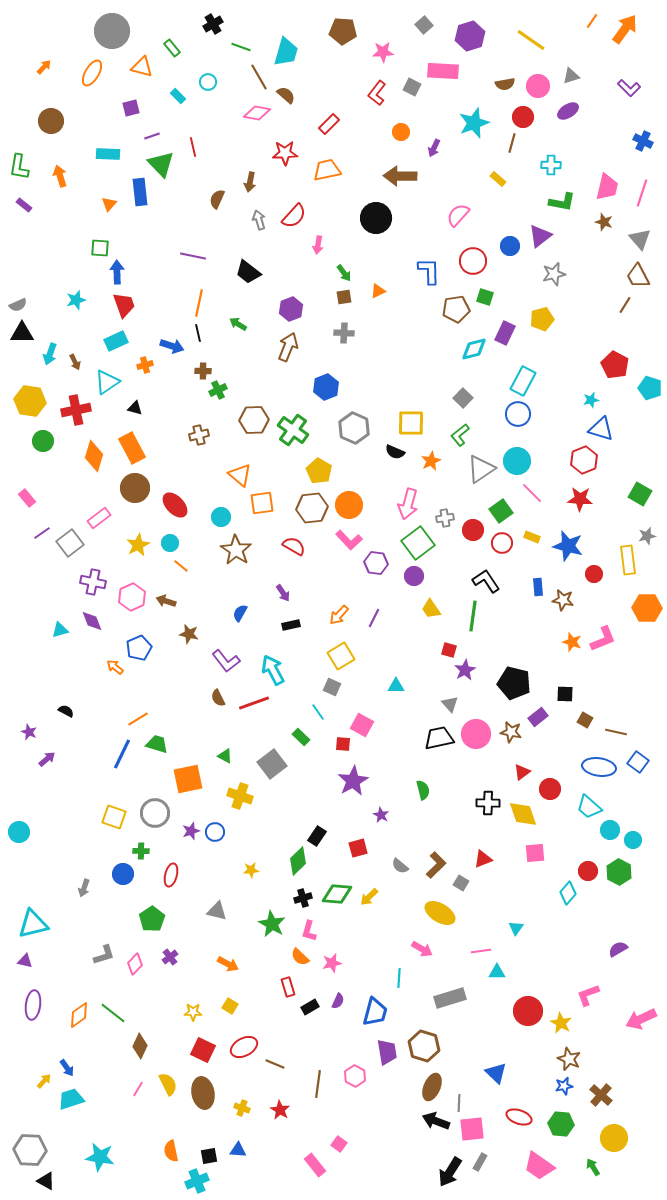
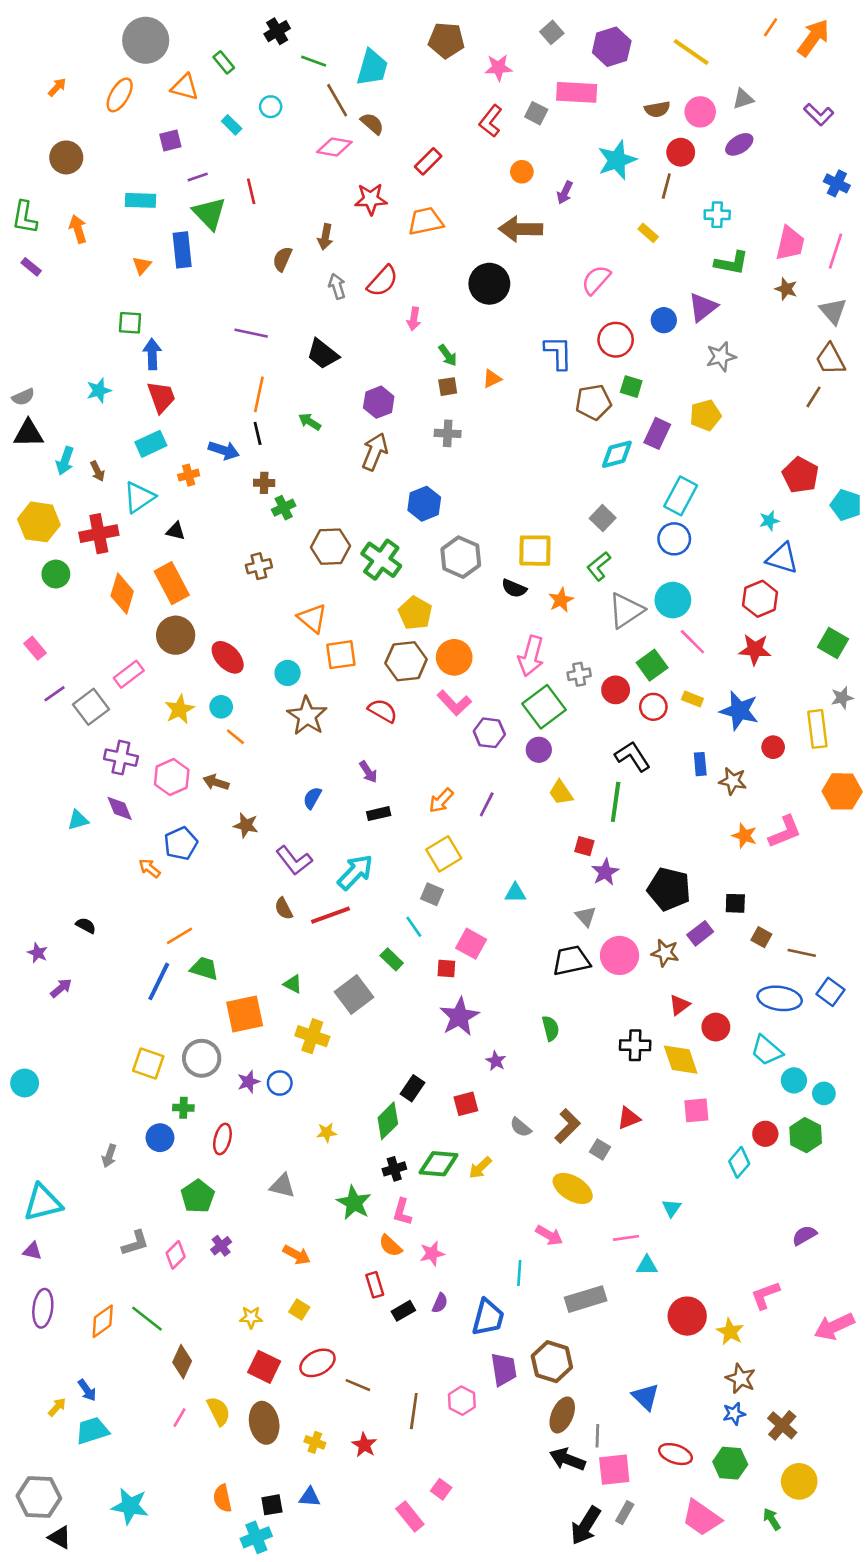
cyan arrow: (273, 670) -> (355, 872), turned 72

